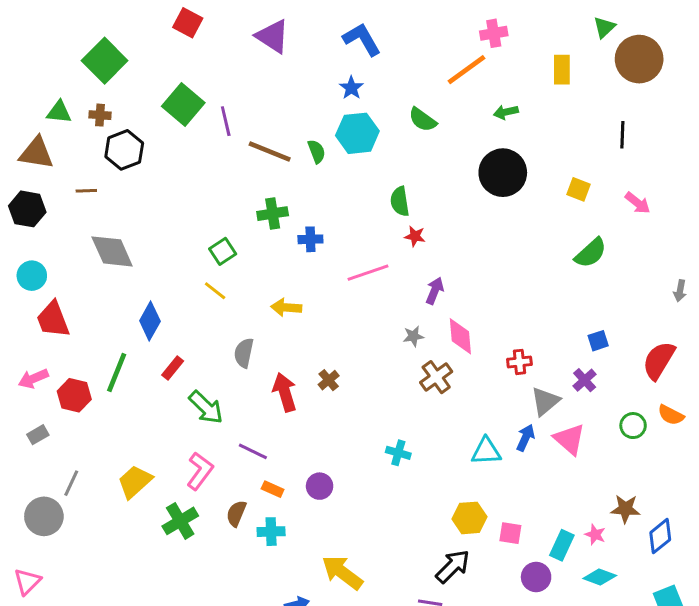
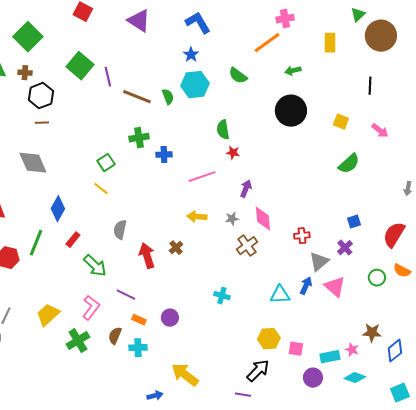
brown line: (86, 191) -> (42, 123), moved
yellow arrow: (286, 307) -> (197, 217), moved
cyan rectangle: (562, 545) -> (330, 357), turned 54

